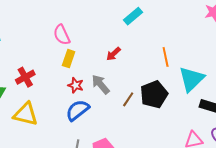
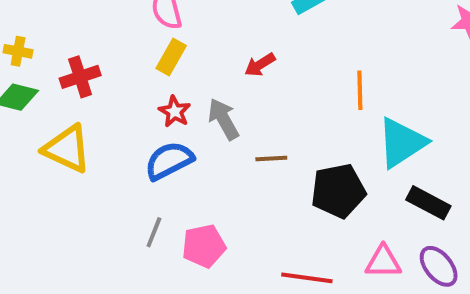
black pentagon: (154, 94) -> (338, 191), moved
brown line: (128, 99) -> (271, 158), turned 42

